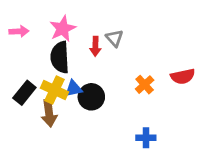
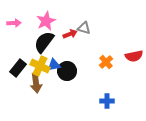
gray triangle: (115, 38) -> (84, 28), turned -32
red arrow: (95, 46) -> (70, 34), turned -112
black semicircle: (60, 57) -> (44, 42), turned 40

